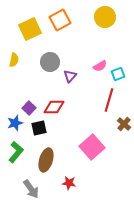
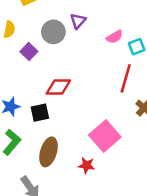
purple triangle: (70, 76) -> (78, 21), moved
purple square: (29, 108) -> (29, 51), moved
red star: (69, 183) -> (86, 165), moved

